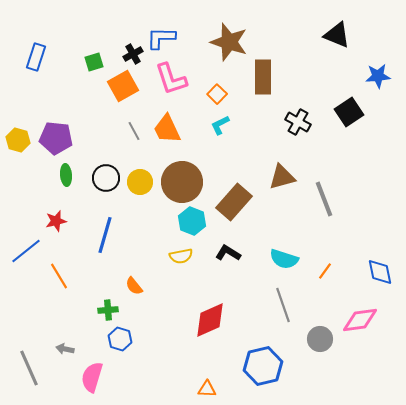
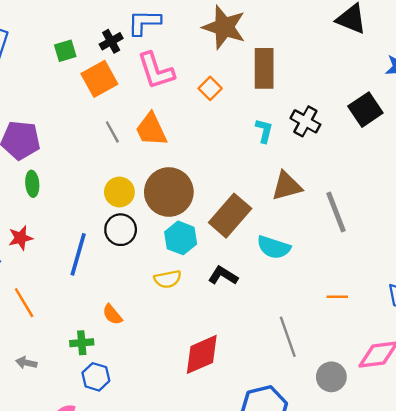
cyan L-shape: (220, 125) -> (264, 131), moved, turned 130
black circle: (106, 178) -> (121, 230), moved
cyan semicircle: (284, 259) -> (274, 247), moved
orange line: (325, 271) -> (337, 297), turned 54
gray arrow: (65, 349) -> (26, 363), moved

